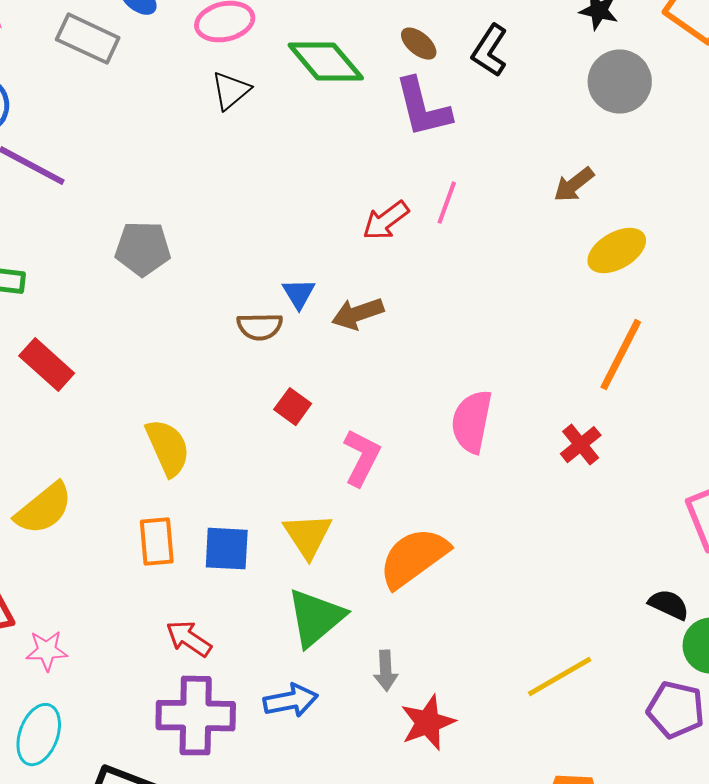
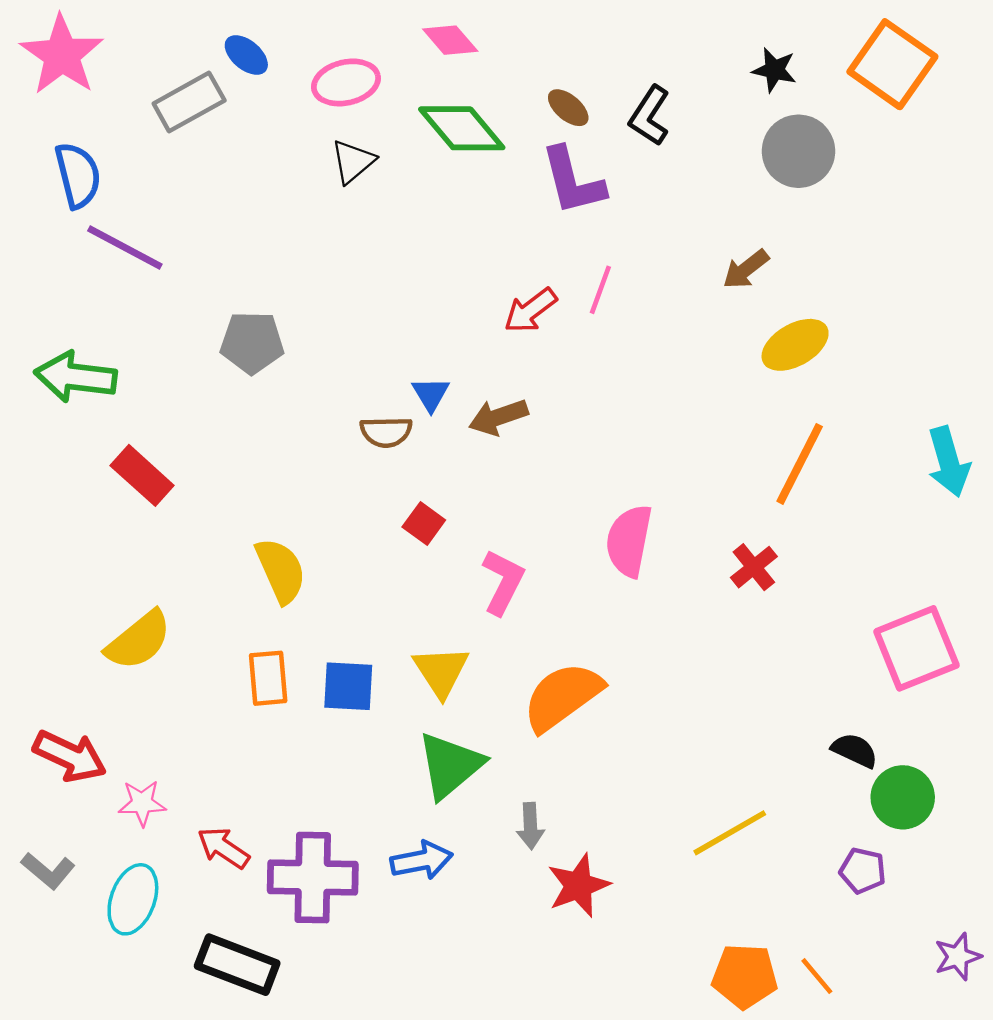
gray rectangle: (88, 39) -> (189, 102), turned -54
red arrow: (189, 639) -> (223, 848), moved
purple pentagon: (676, 710) -> (863, 871), size x0.7

